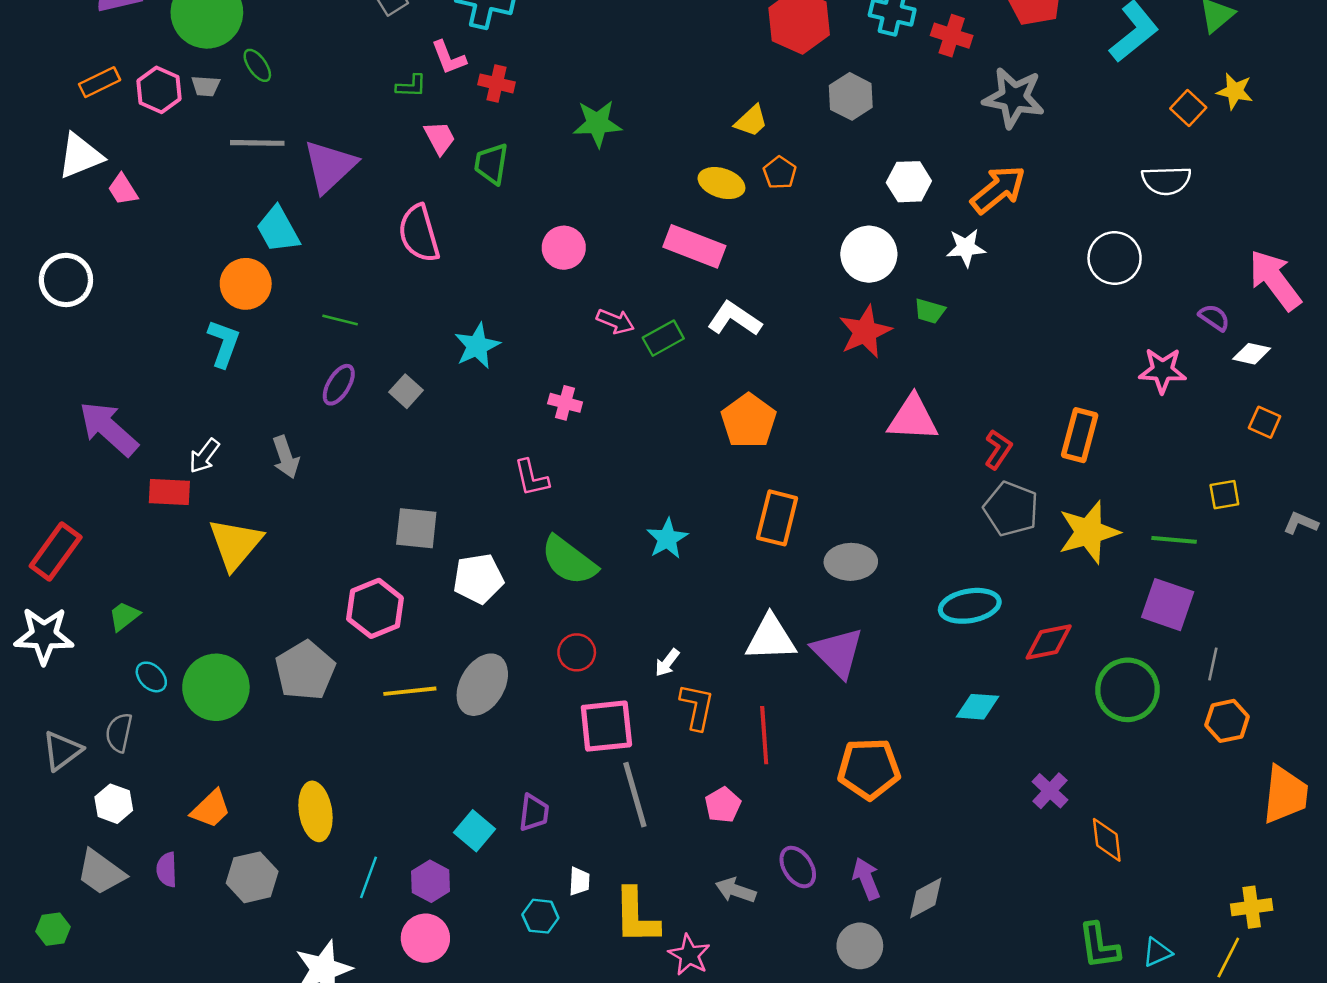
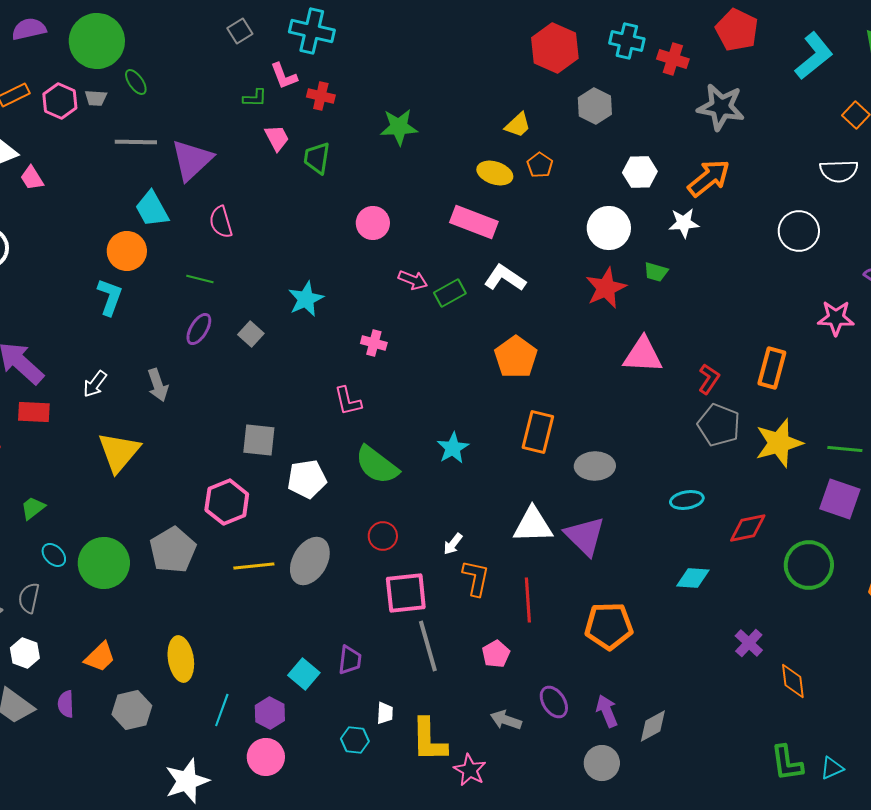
pink semicircle: (419, 233) -> (221, 222), moved, size x0.7
red rectangle: (169, 492) -> (34, 412), moved
cyan ellipse: (970, 606) -> (687, 500), size x0.7

